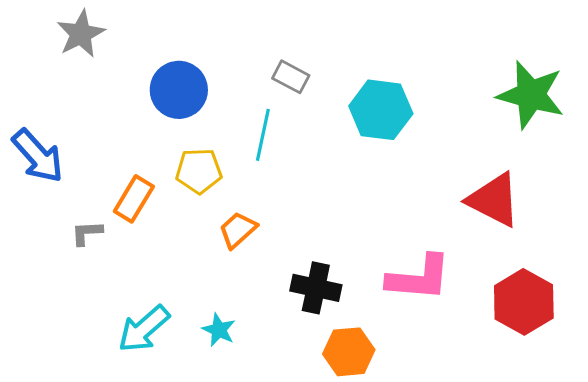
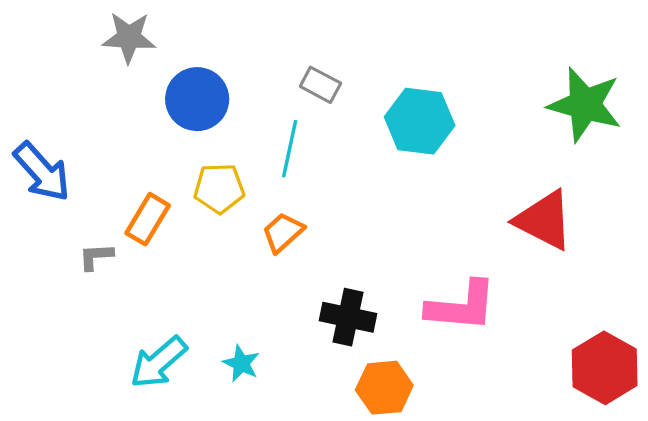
gray star: (81, 34) -> (129, 37), moved, turned 30
orange trapezoid: (238, 230) -> (283, 232), moved
red hexagon: (524, 302) -> (605, 368), moved

